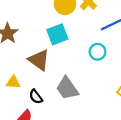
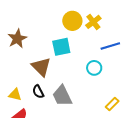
yellow triangle: (13, 82) -> (15, 95), moved
black semicircle: (36, 97) -> (38, 92), moved

